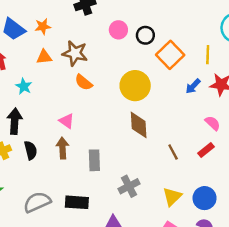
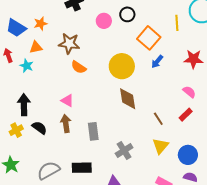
black circle: (145, 35) -> (127, 14), moved
yellow line: (208, 55) -> (177, 23), moved
orange triangle: (44, 57) -> (36, 47), moved
cyan star: (24, 86) -> (27, 66), moved
blue arrow: (193, 86) -> (157, 62), moved
black semicircle: (31, 150) -> (39, 128), turned -35
yellow triangle: (172, 197) -> (160, 146), moved

